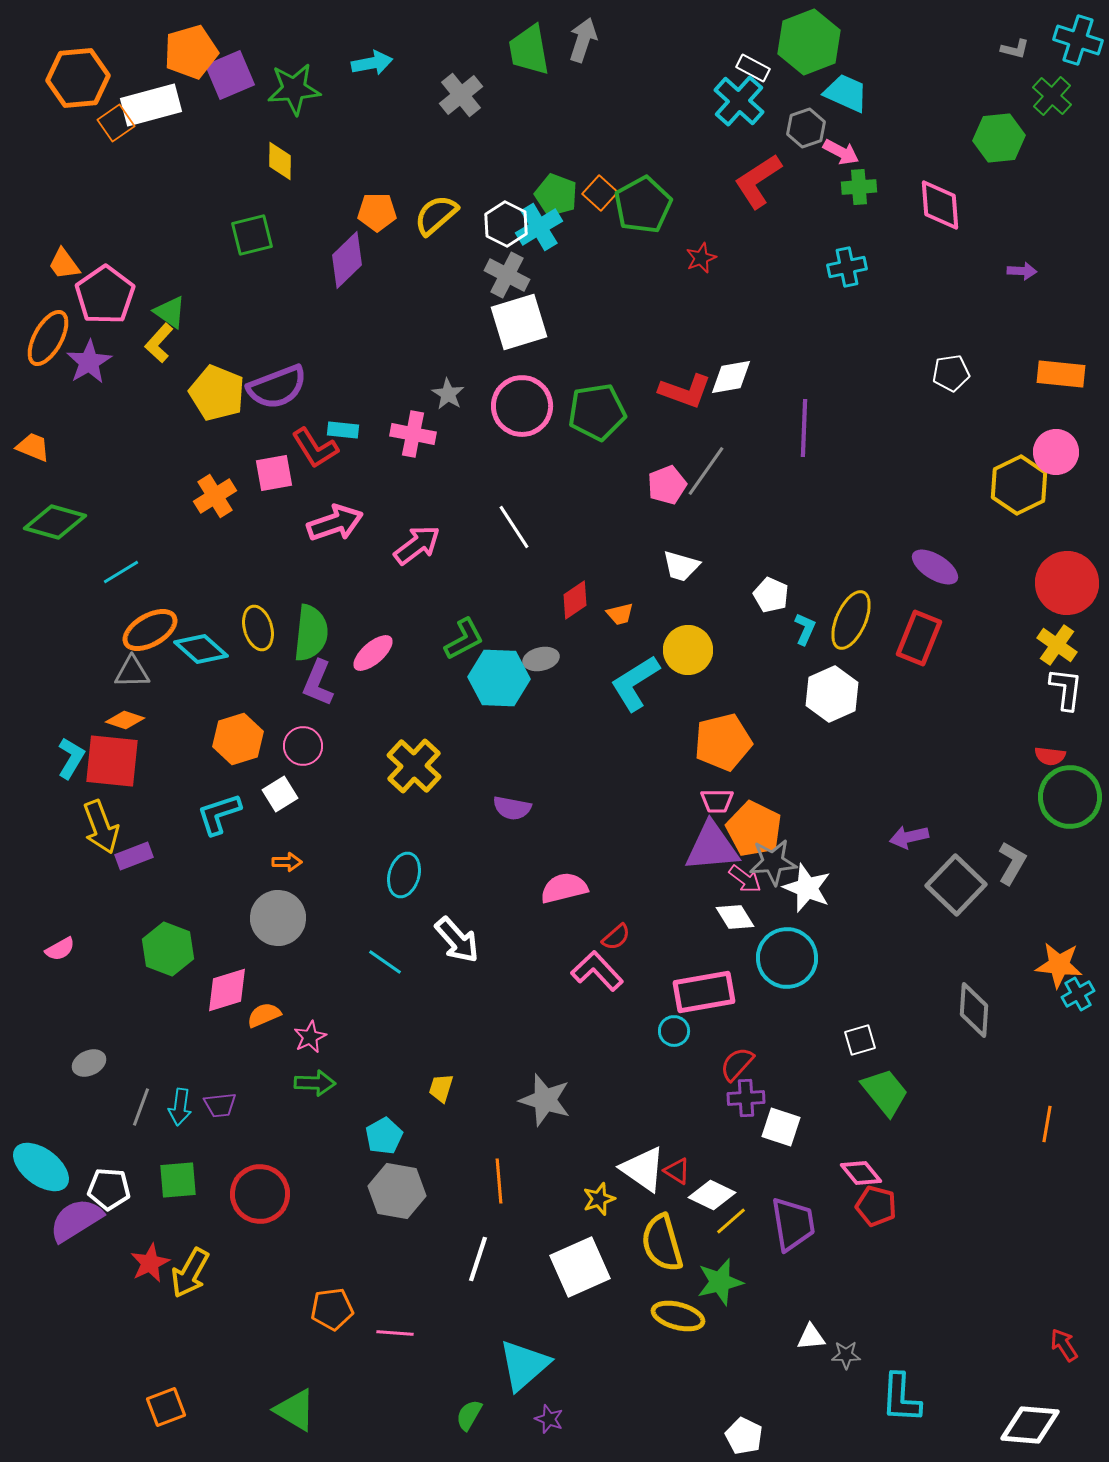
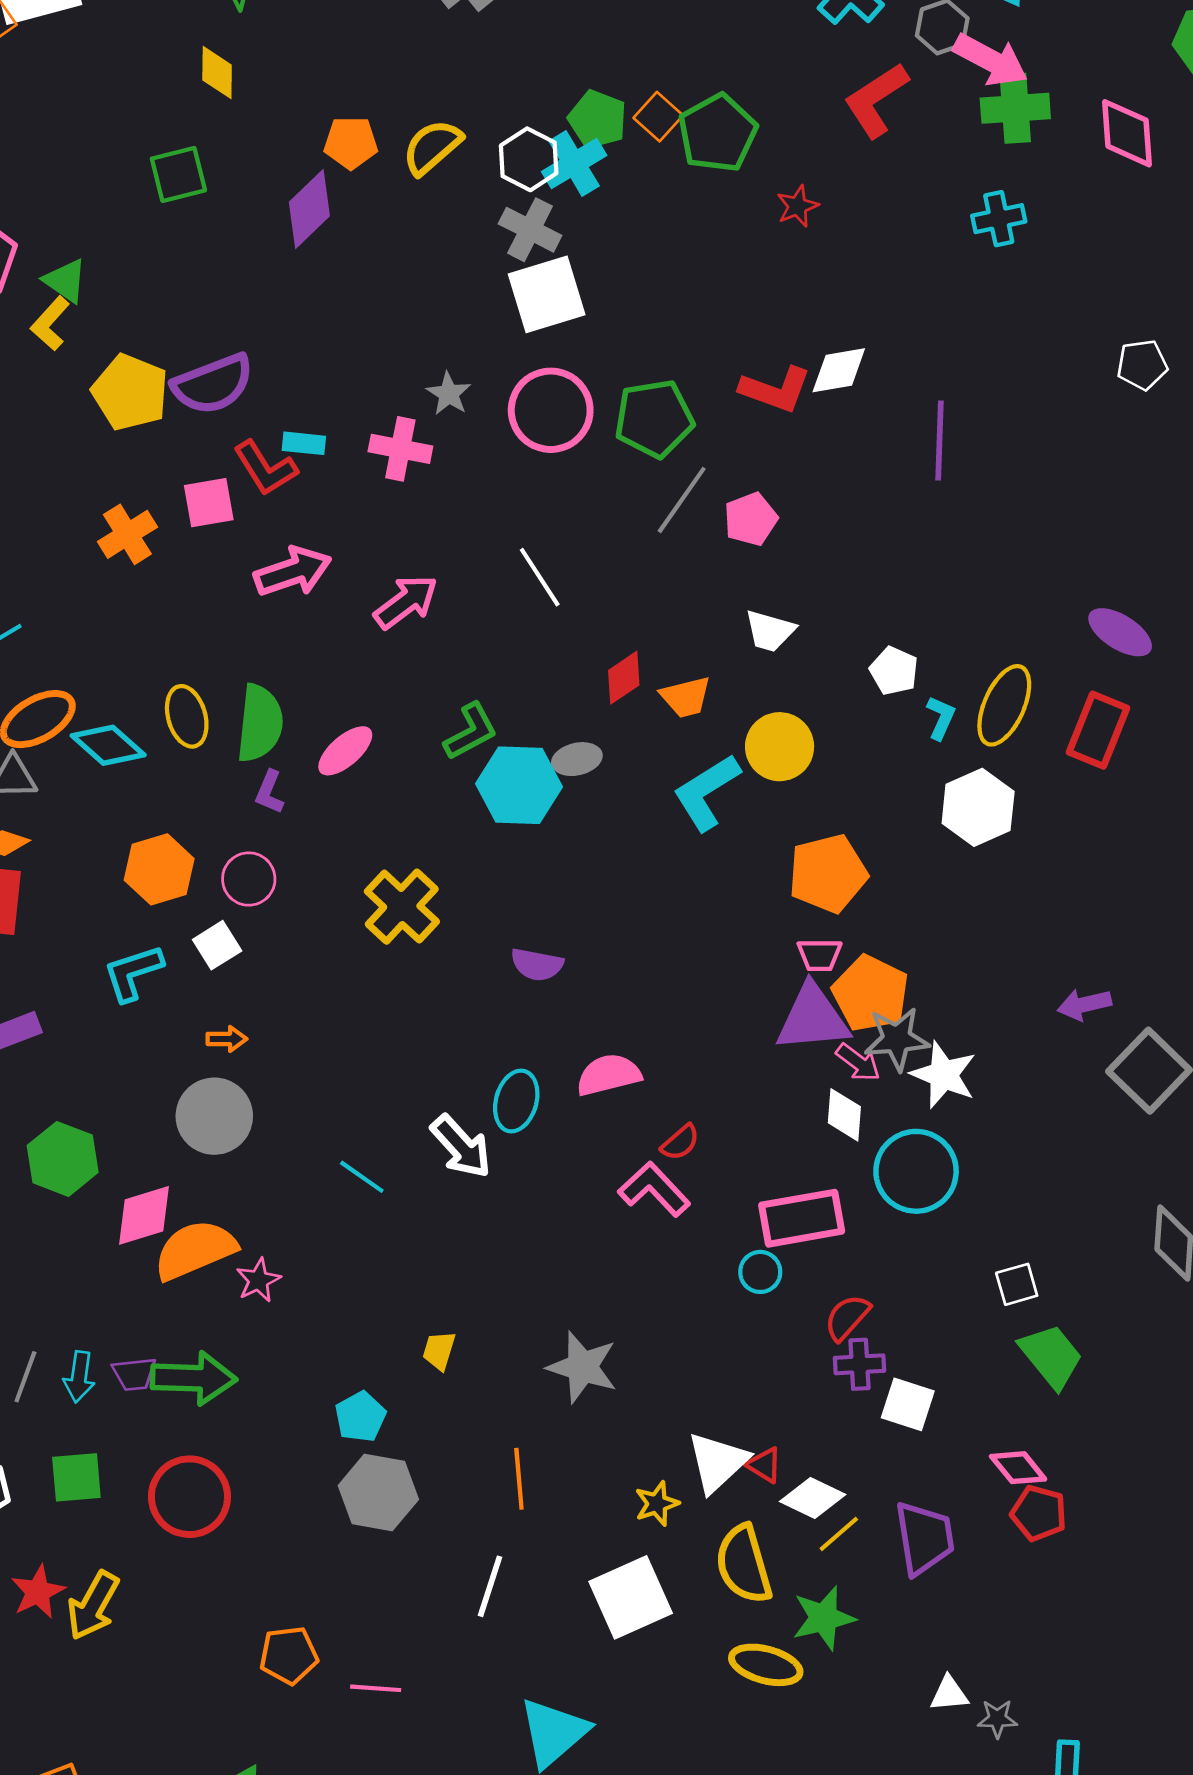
pink arrow: (841, 152) -> (990, 60), size x1.5
green cross: (859, 187) -> (1015, 108), size x1.4
gray line: (706, 471) -> (682, 500), moved
orange trapezoid: (620, 614) -> (686, 697), size x1.4
purple L-shape: (318, 683) -> (269, 792), size x0.7
cyan ellipse: (404, 875) -> (516, 1101), moved
white diamond: (735, 917) -> (844, 1115), turned 36
orange semicircle: (264, 1015) -> (195, 1250), size x1.8
green arrow: (315, 1083) -> (194, 1378), moved, size x1.5
white triangle: (643, 1169) -> (718, 1462), turned 42

